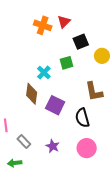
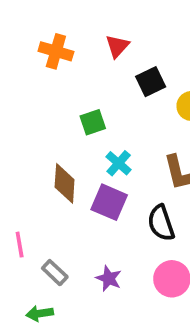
orange cross: (43, 25) -> (56, 51), moved
green square: (66, 63) -> (93, 122), moved
cyan cross: (44, 73) -> (119, 163), moved

